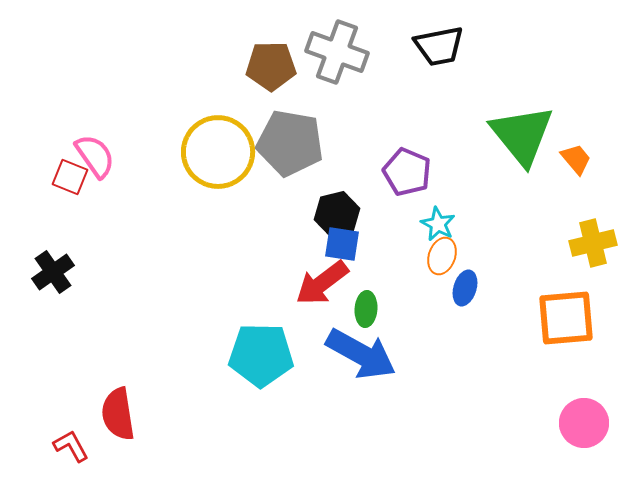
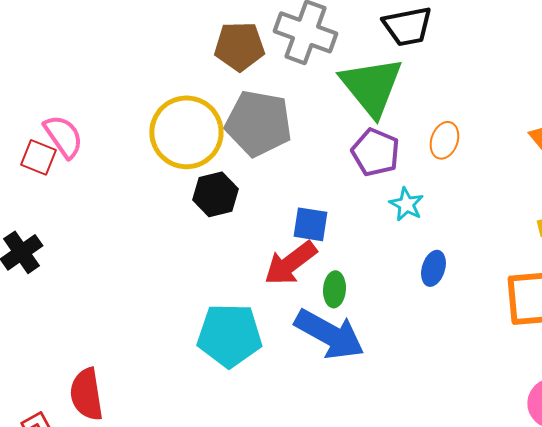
green triangle: (522, 135) -> (371, 86), moved
black hexagon: (337, 214) -> (215, 194), moved
orange ellipse: (442, 256) -> (444, 140), moved

